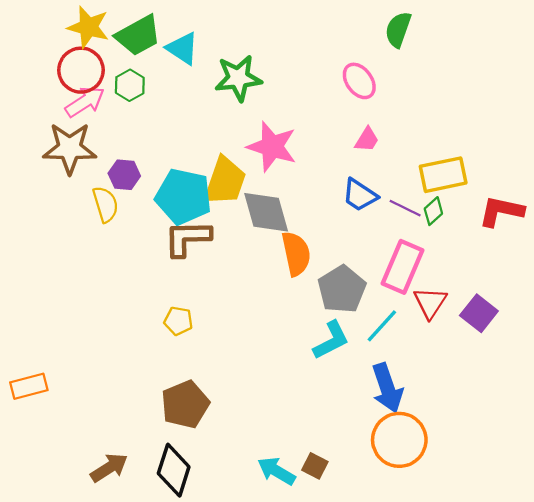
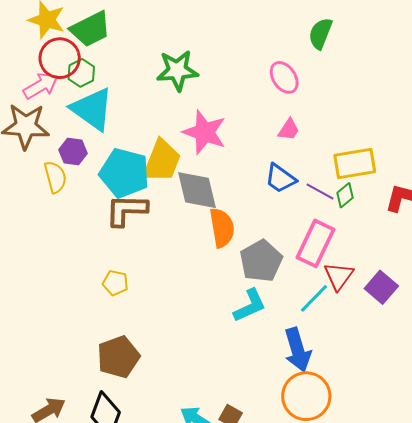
cyan triangle: (182, 48) -> (92, 109), moved, size x1.5
red circle: (81, 70) -> (60, 58), moved
cyan line: (382, 326) -> (314, 298), moved

